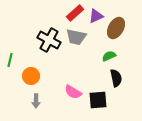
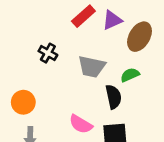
gray trapezoid: (76, 37) -> (92, 67), moved
black cross: (49, 40) -> (48, 53), size x0.6
black semicircle: (116, 78) -> (114, 97), moved

